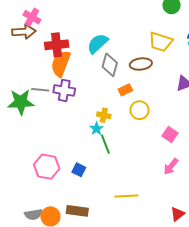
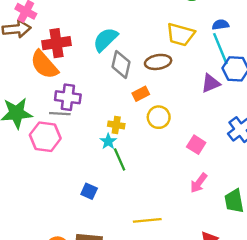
orange semicircle: (61, 64) -> (44, 65), moved, turned -60
gray line: (40, 90) -> (60, 114), moved
pink hexagon: (47, 167) -> (45, 137), moved

